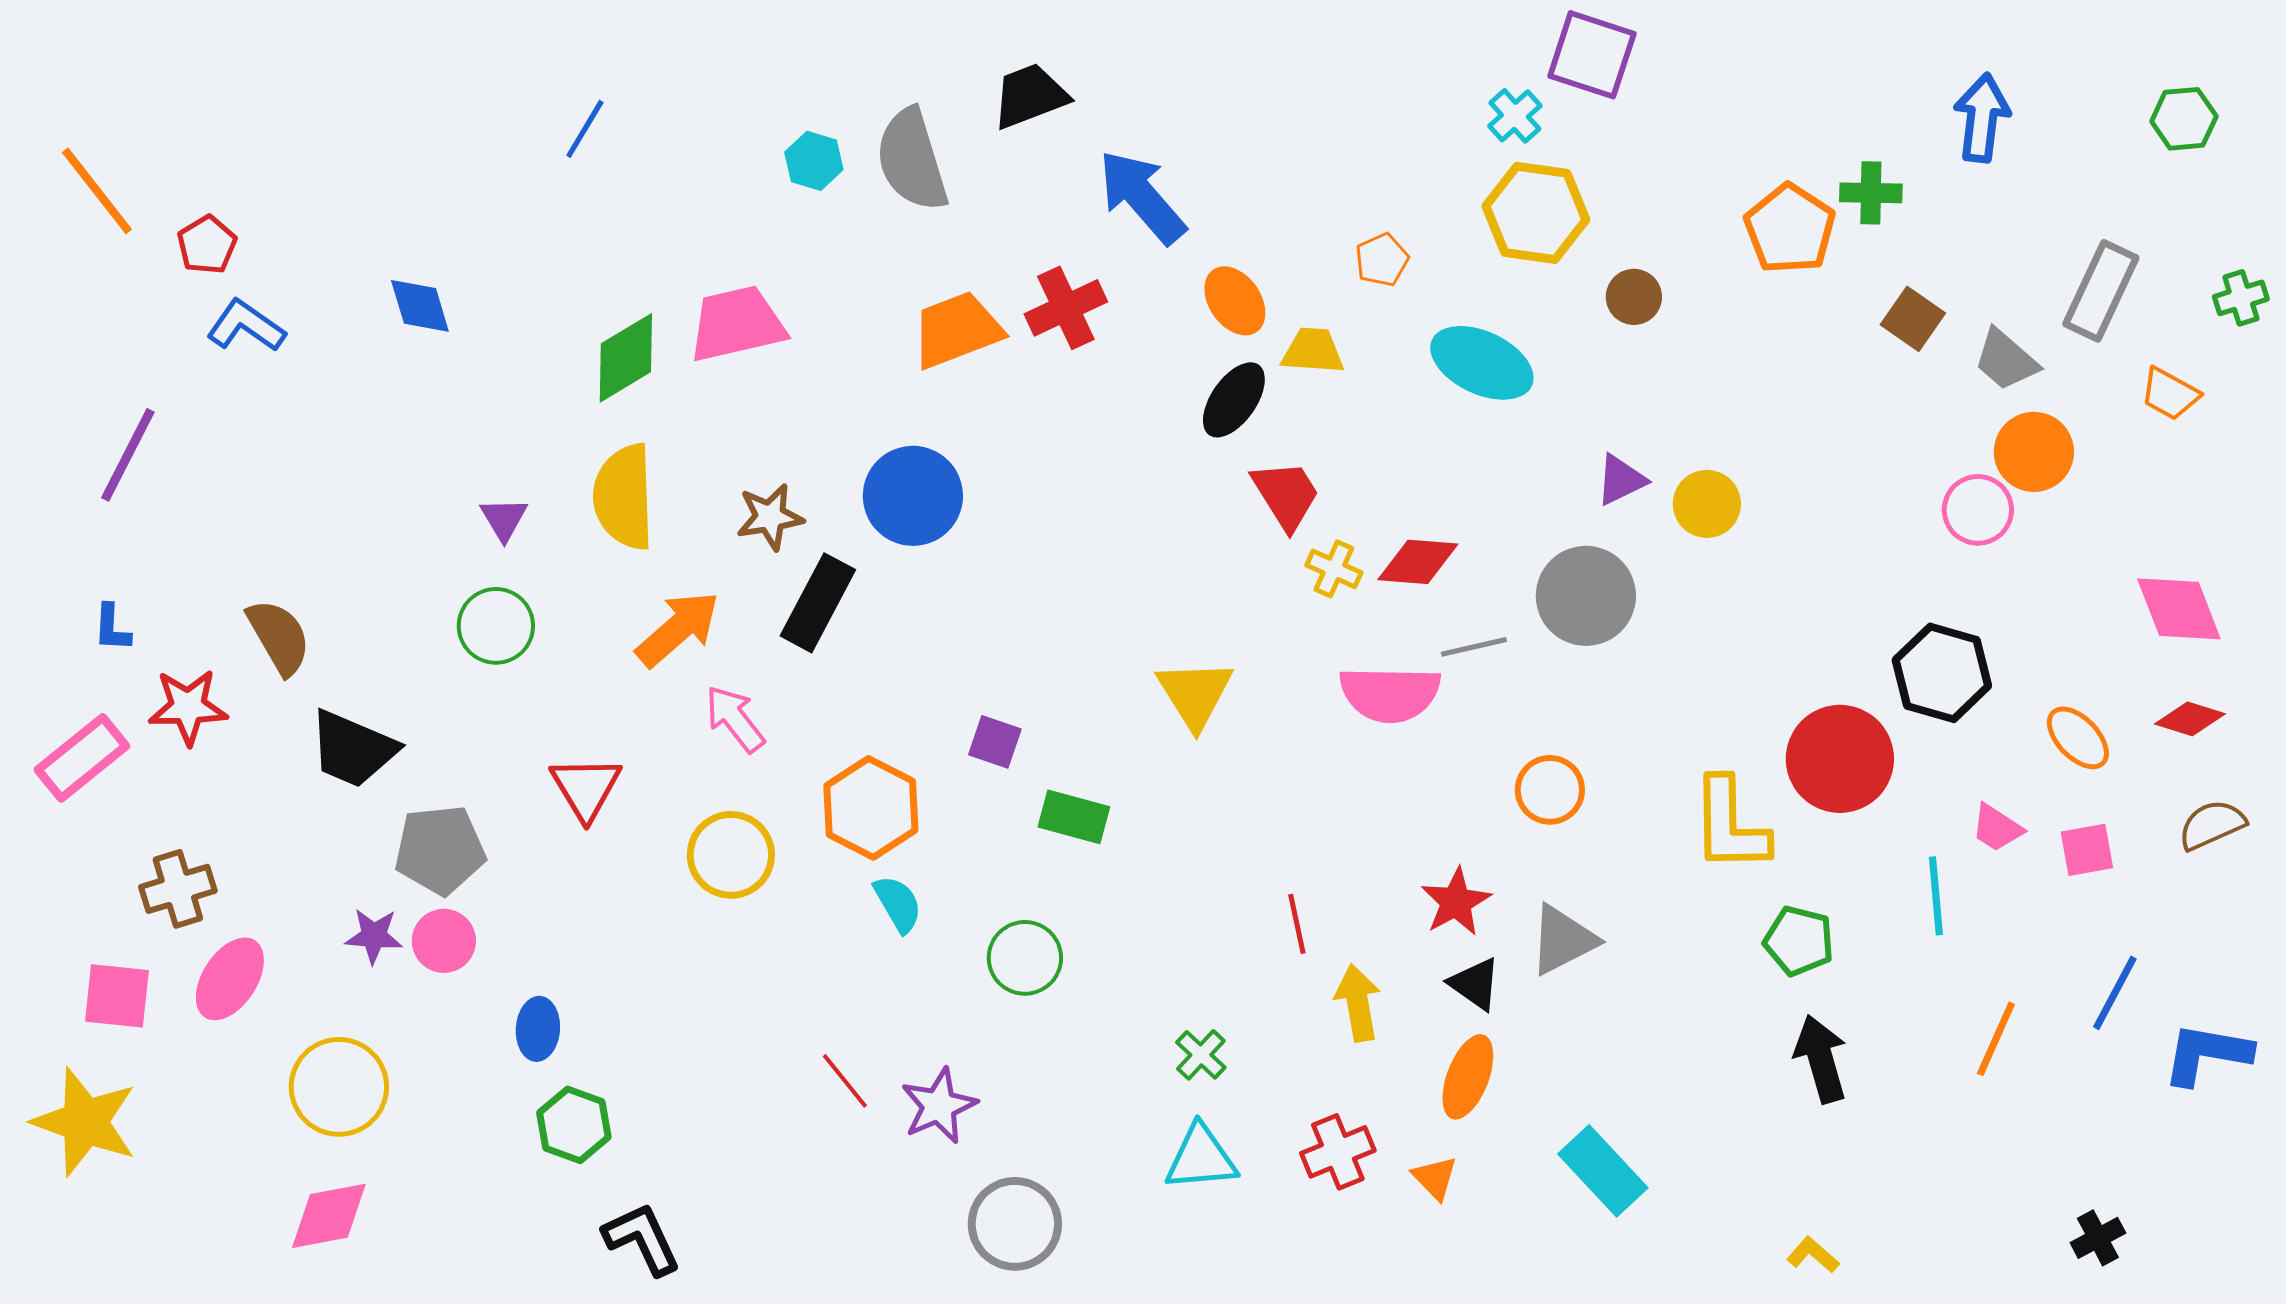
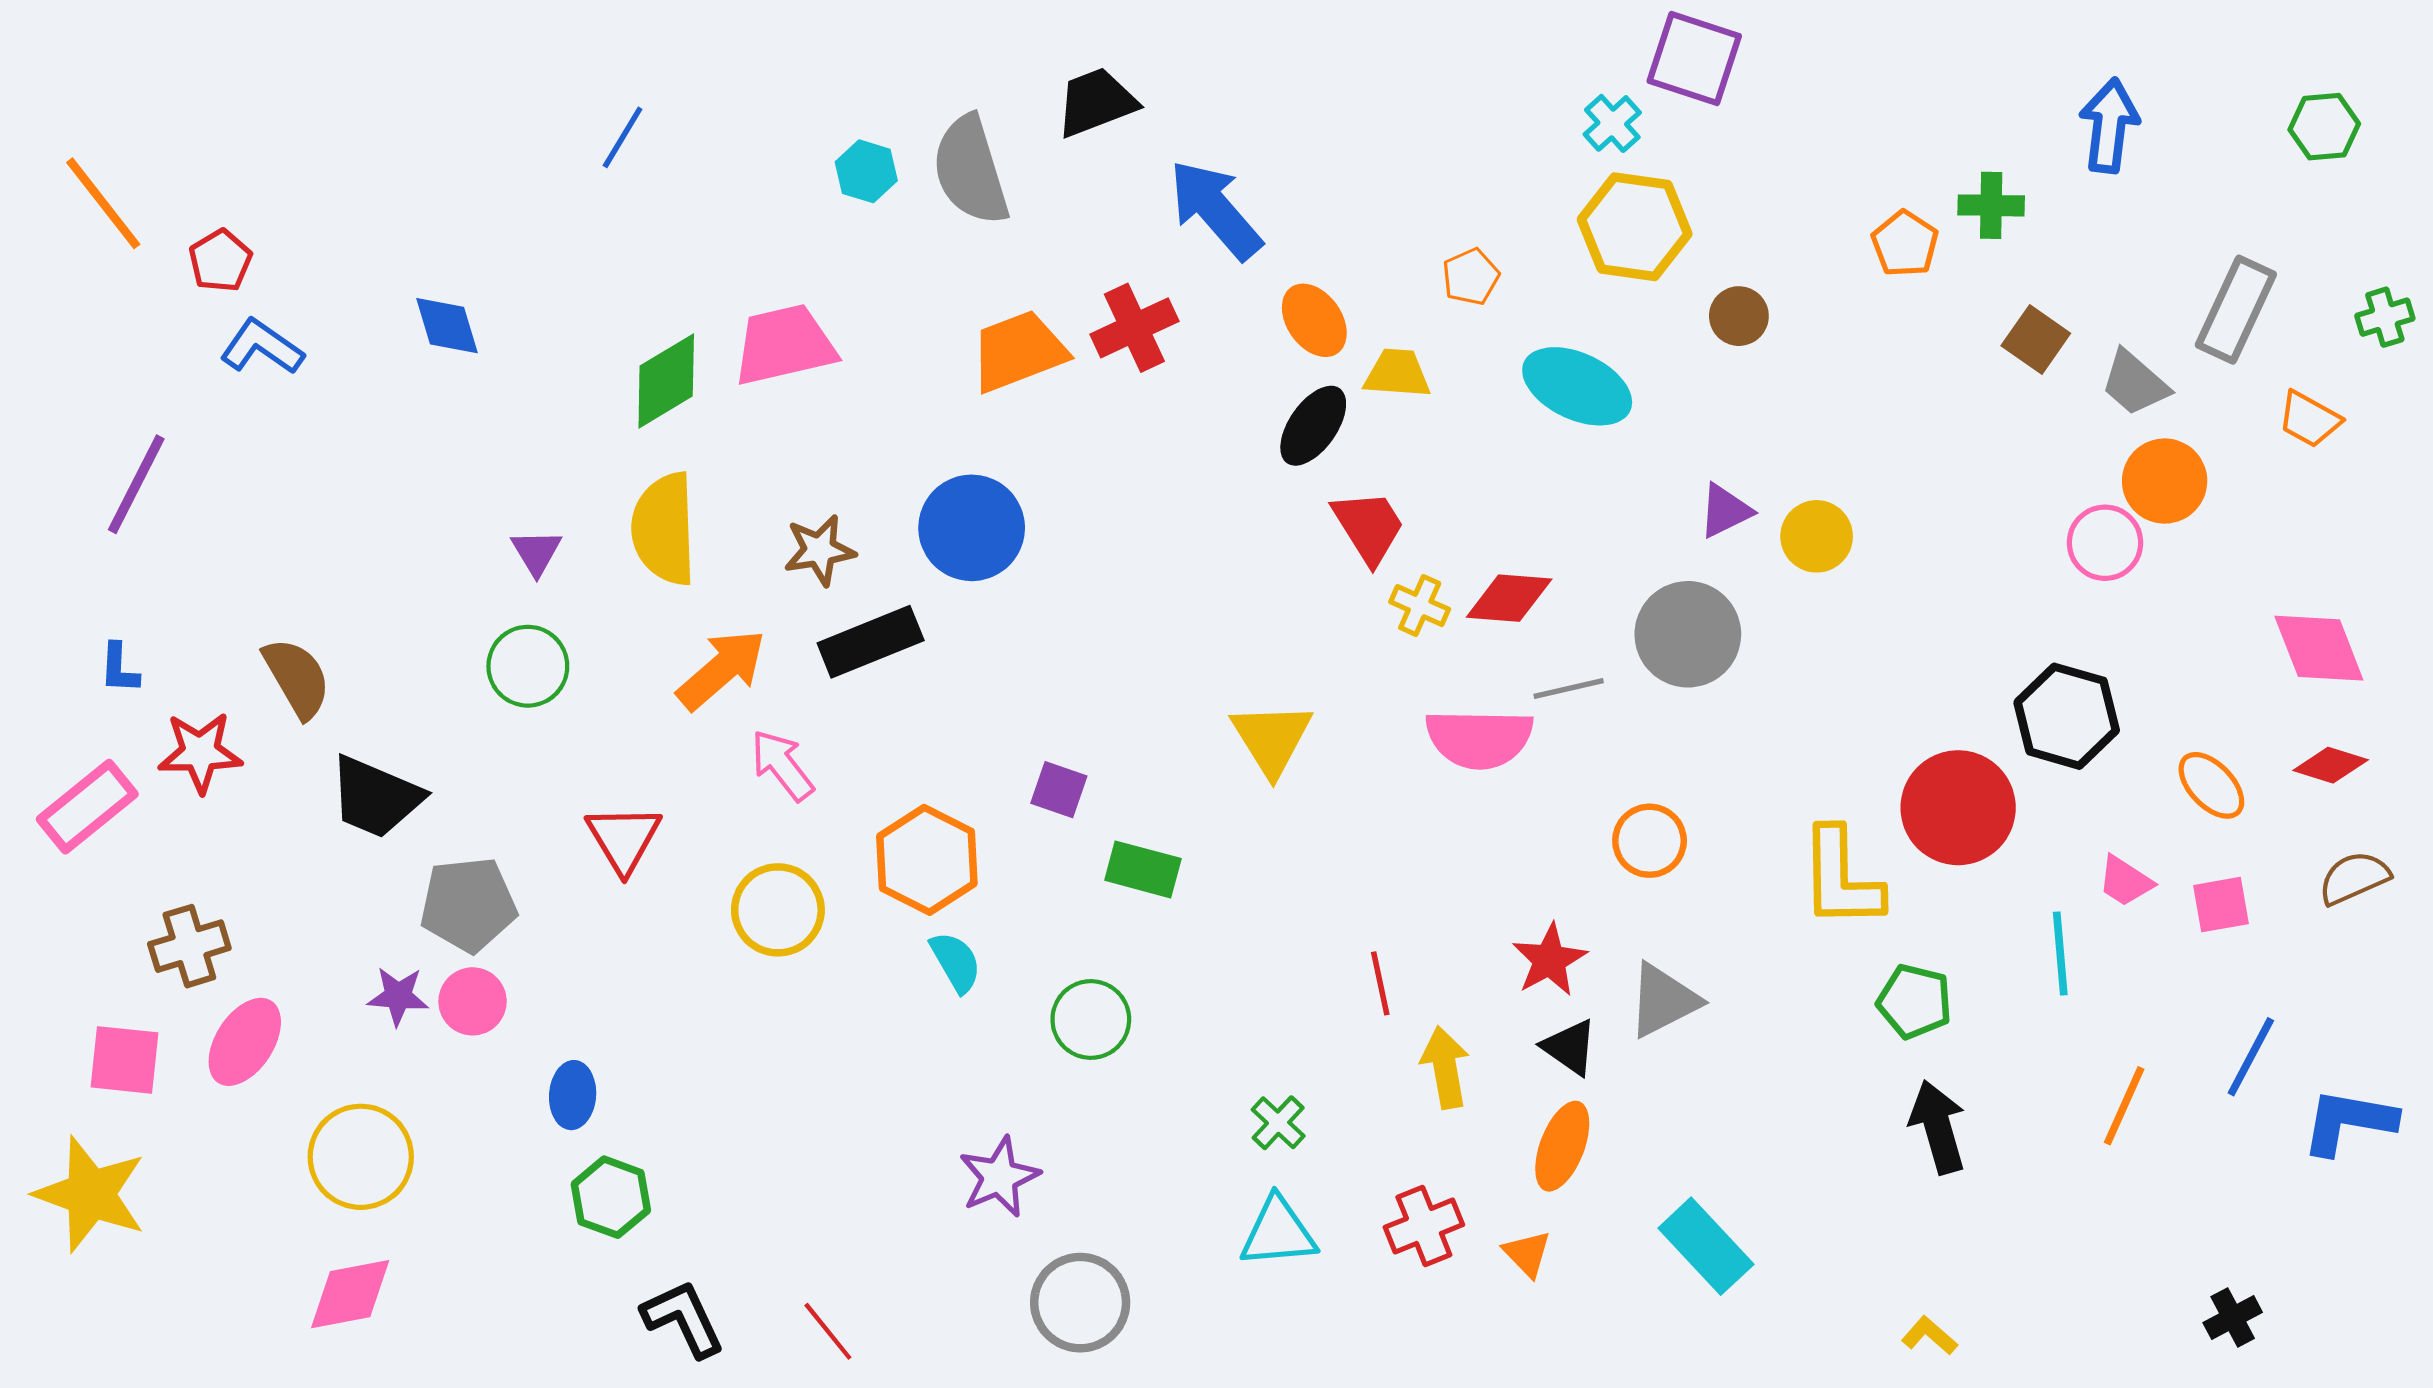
orange pentagon: (1790, 229) -> (1905, 244), size x0.7
black rectangle: (818, 603) -> (871, 642), turned 40
red line: (845, 1081) -> (828, 1331), moved

